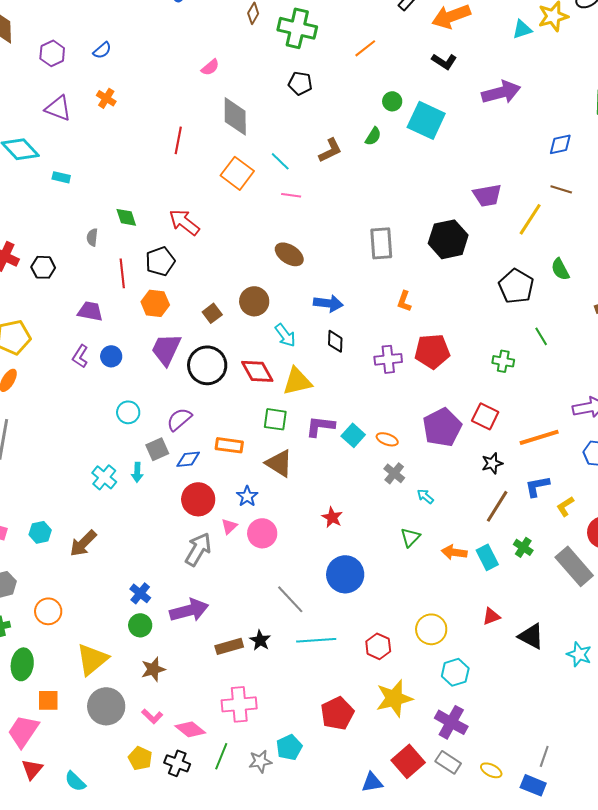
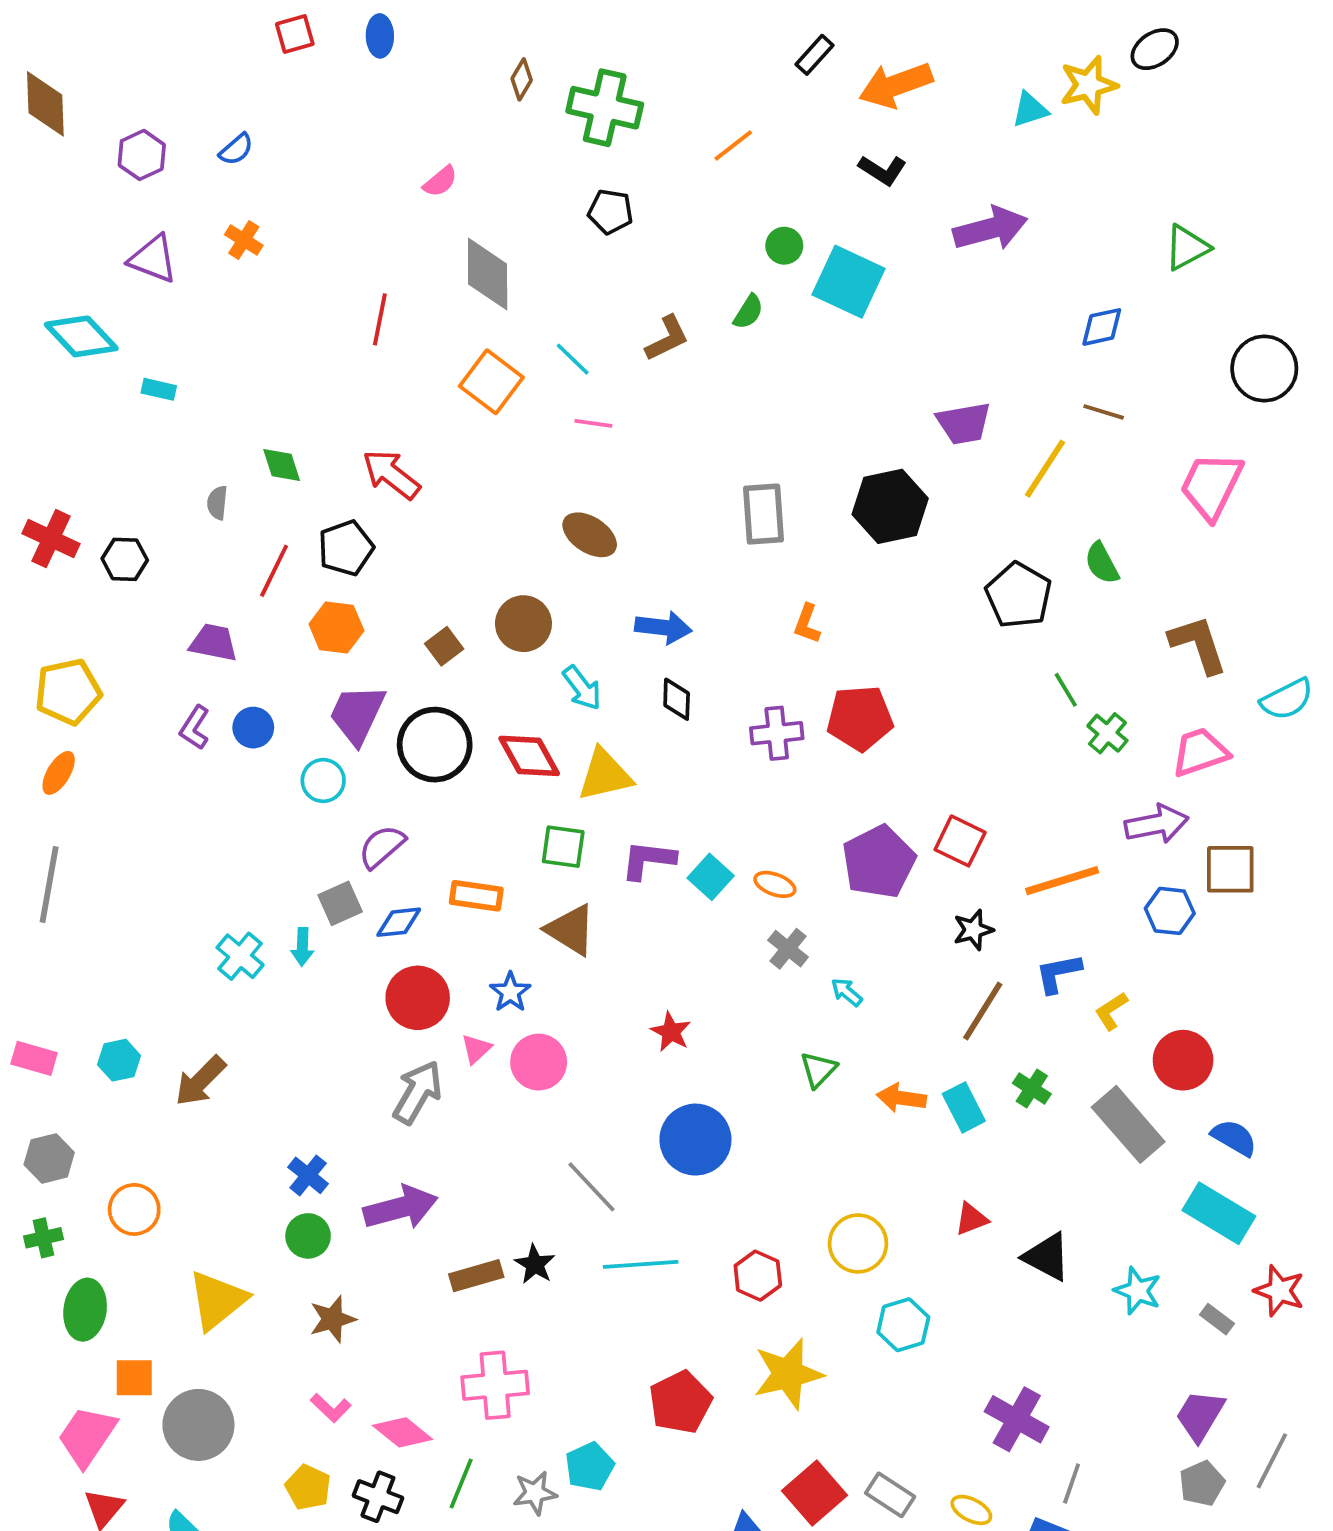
red line: (122, 273) -> (274, 571), turned 32
green cross: (503, 361) -> (1107, 733), moved, turned 30
cyan circle: (128, 412) -> (323, 780), moved
gray circle: (106, 706) -> (198, 1425), moved
purple cross: (451, 722) -> (1017, 1419), moved

